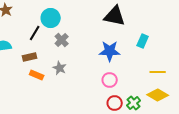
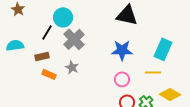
gray cross: (62, 40) -> (74, 39), size x1.5
cyan rectangle: (143, 41) -> (163, 49), moved, size x1.5
yellow line: (158, 72) -> (153, 72), moved

